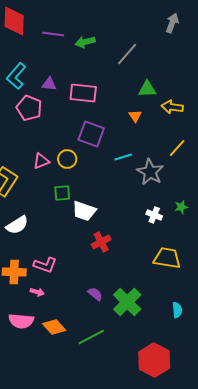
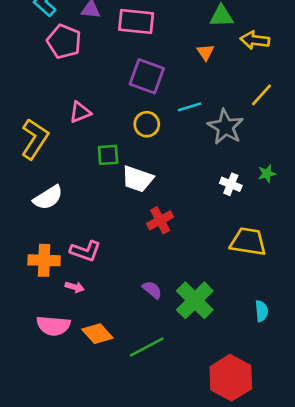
yellow circle: (67, 159) -> (147, 124), moved

